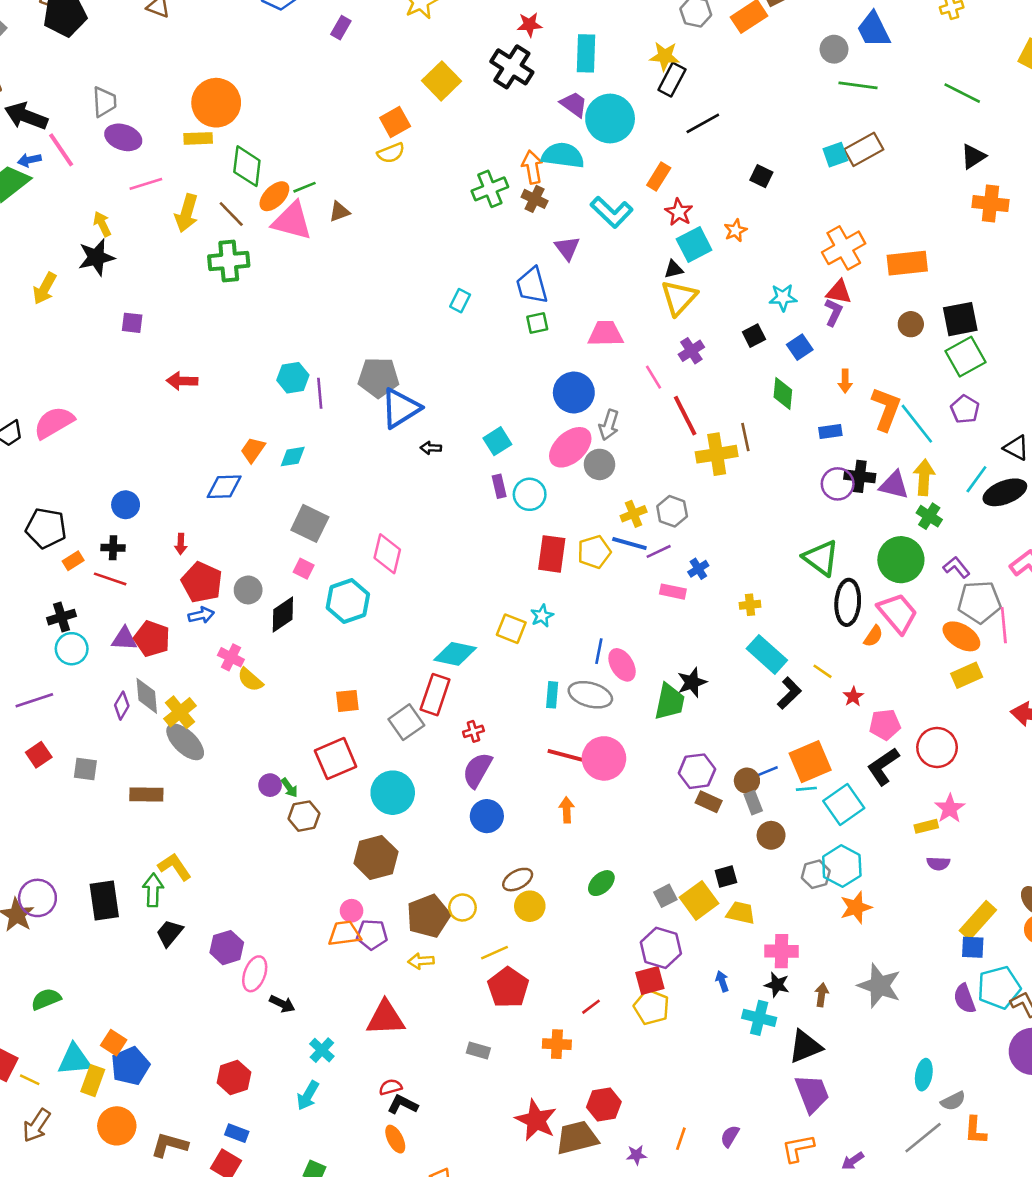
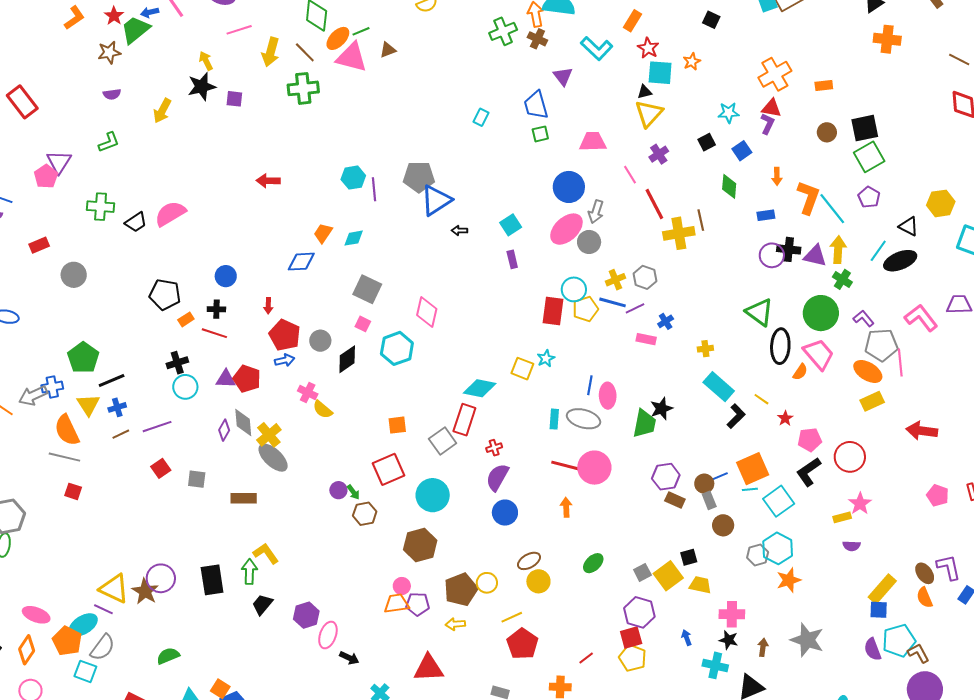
cyan square: (694, 244) -> (660, 73), turned 32
orange rectangle: (907, 263) -> (824, 86), size x0.6
purple square: (132, 323) -> (234, 99), moved
cyan circle: (530, 494) -> (574, 289), moved
pink ellipse: (622, 665) -> (608, 396), turned 30

